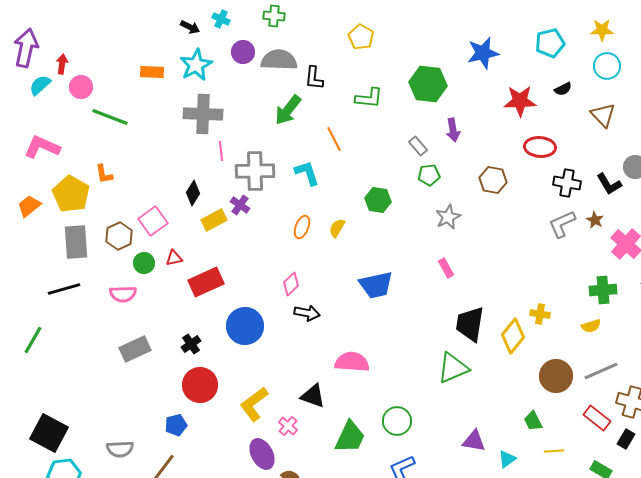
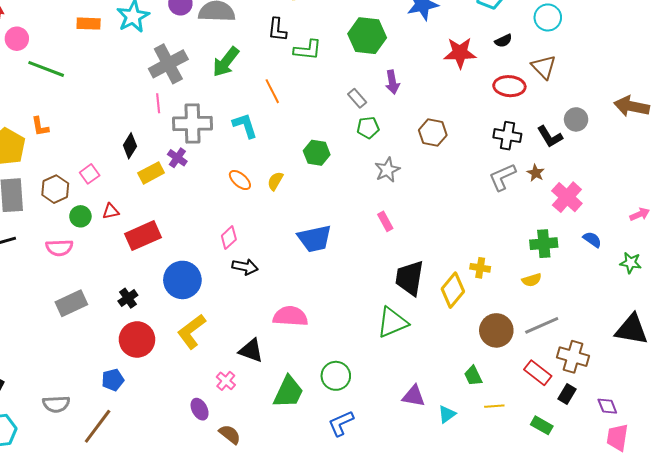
black L-shape: (314, 78) -> (277, 30), moved
gray cross: (203, 114) -> (168, 64), moved, turned -30
red ellipse: (540, 147) -> (509, 86), moved
pink square: (153, 221) -> (90, 174), size x0.7
orange ellipse: (302, 227) -> (240, 180), turned -70
yellow L-shape: (254, 404) -> (191, 331), moved
purple ellipse: (262, 454) -> (200, 409), size x0.7

